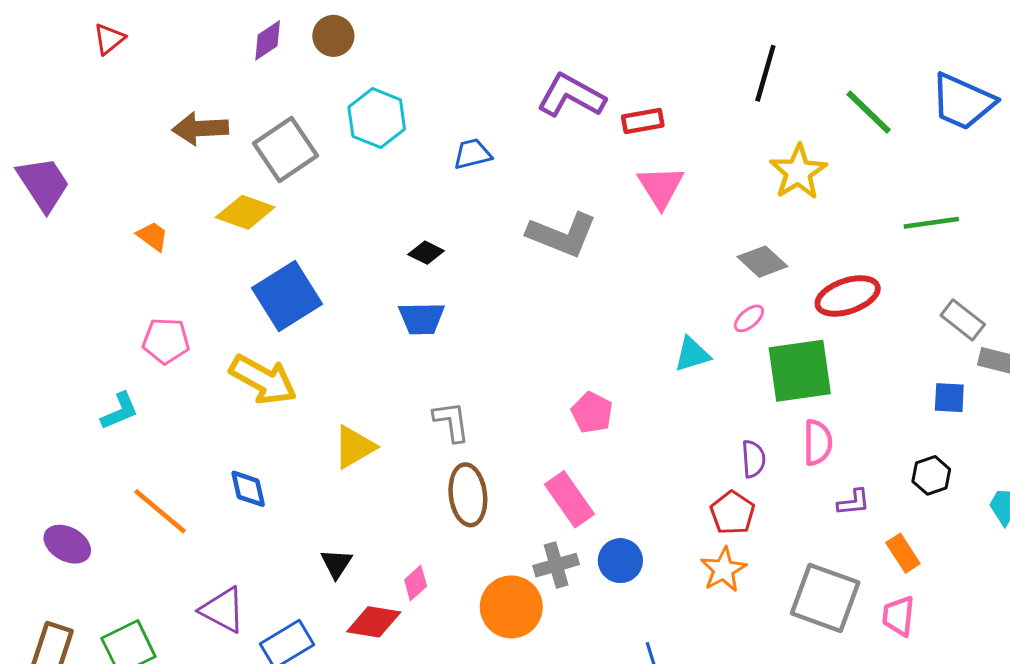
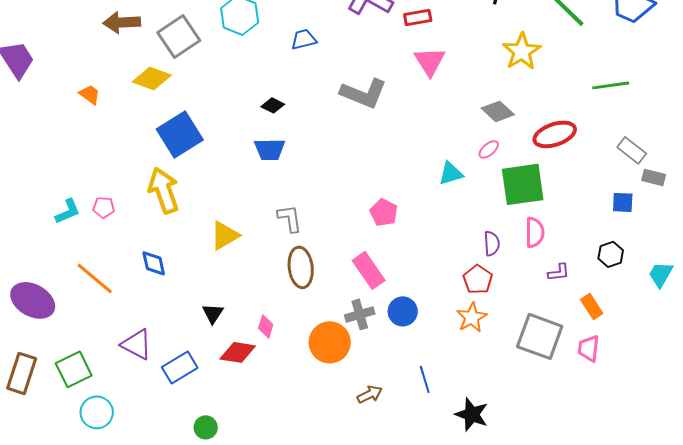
pink pentagon: (166, 341) -> (104, 207), moved, size x0.7
yellow arrow: (263, 380) -> (164, 190), turned -138
purple ellipse: (67, 544) -> (33, 300), size x1.4
pink diamond: (416, 583) -> (266, 326), turned -30

